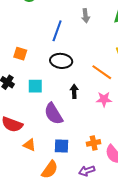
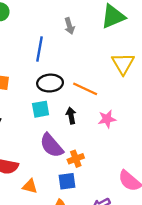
orange line: (102, 72) -> (85, 89), moved
cyan square: (35, 86) -> (41, 109), moved
orange cross: (94, 143) -> (76, 159), moved

